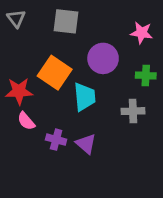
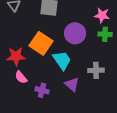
green cross: (146, 75) -> (105, 34), moved
cyan trapezoid: (85, 97) -> (62, 60), turned -30
purple triangle: (86, 144) -> (72, 84), moved

